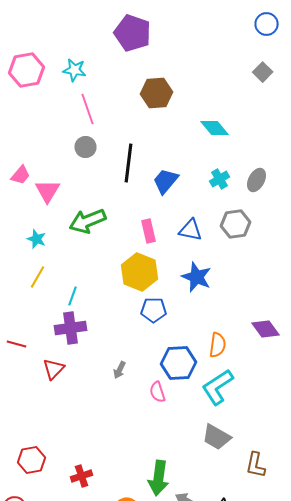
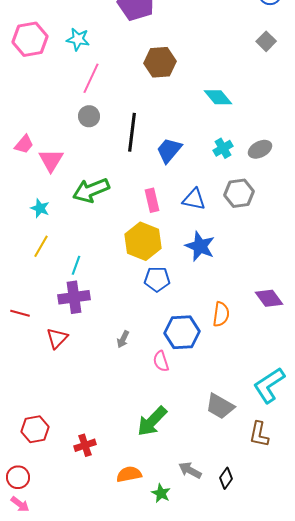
pink line: (88, 109) -> (91, 78), turned 44
gray ellipse: (256, 180) -> (260, 149), turned 35
cyan L-shape: (218, 387) -> (269, 385), moved
green arrow: (158, 478) -> (152, 421), moved, turned 36

